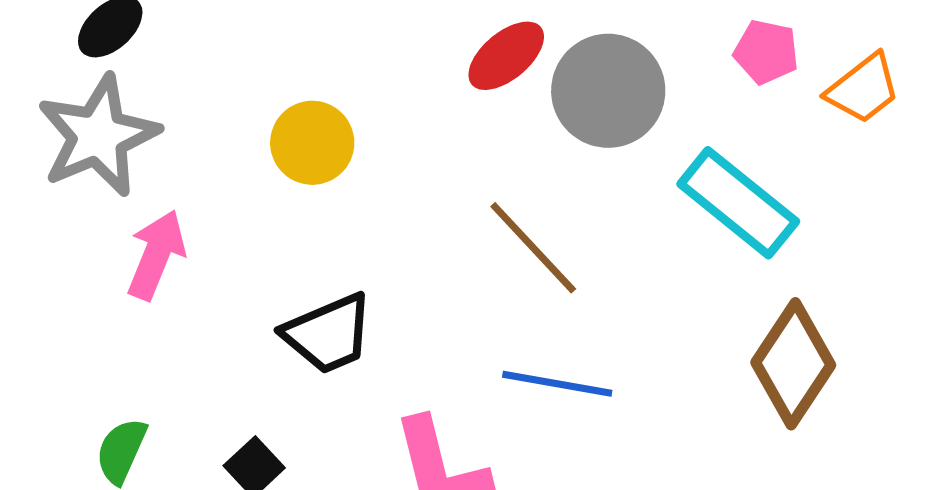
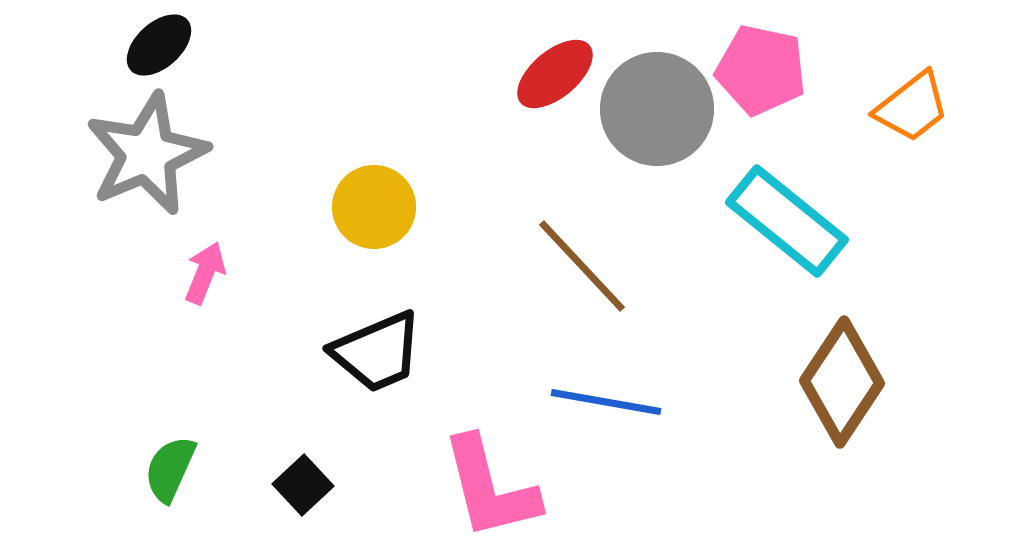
pink pentagon: (766, 52) -> (761, 70), moved, size x1.4
yellow circle: (312, 143) -> (374, 207), moved
pink arrow: (156, 255) -> (205, 273), size x0.7

